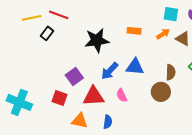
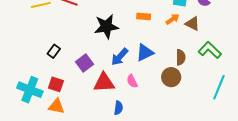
black rectangle: (47, 33) -> (54, 51), moved
blue triangle: (135, 67) -> (145, 52), turned -30
red square: (60, 98) -> (56, 84), moved
orange triangle: (80, 121) -> (56, 106), moved

